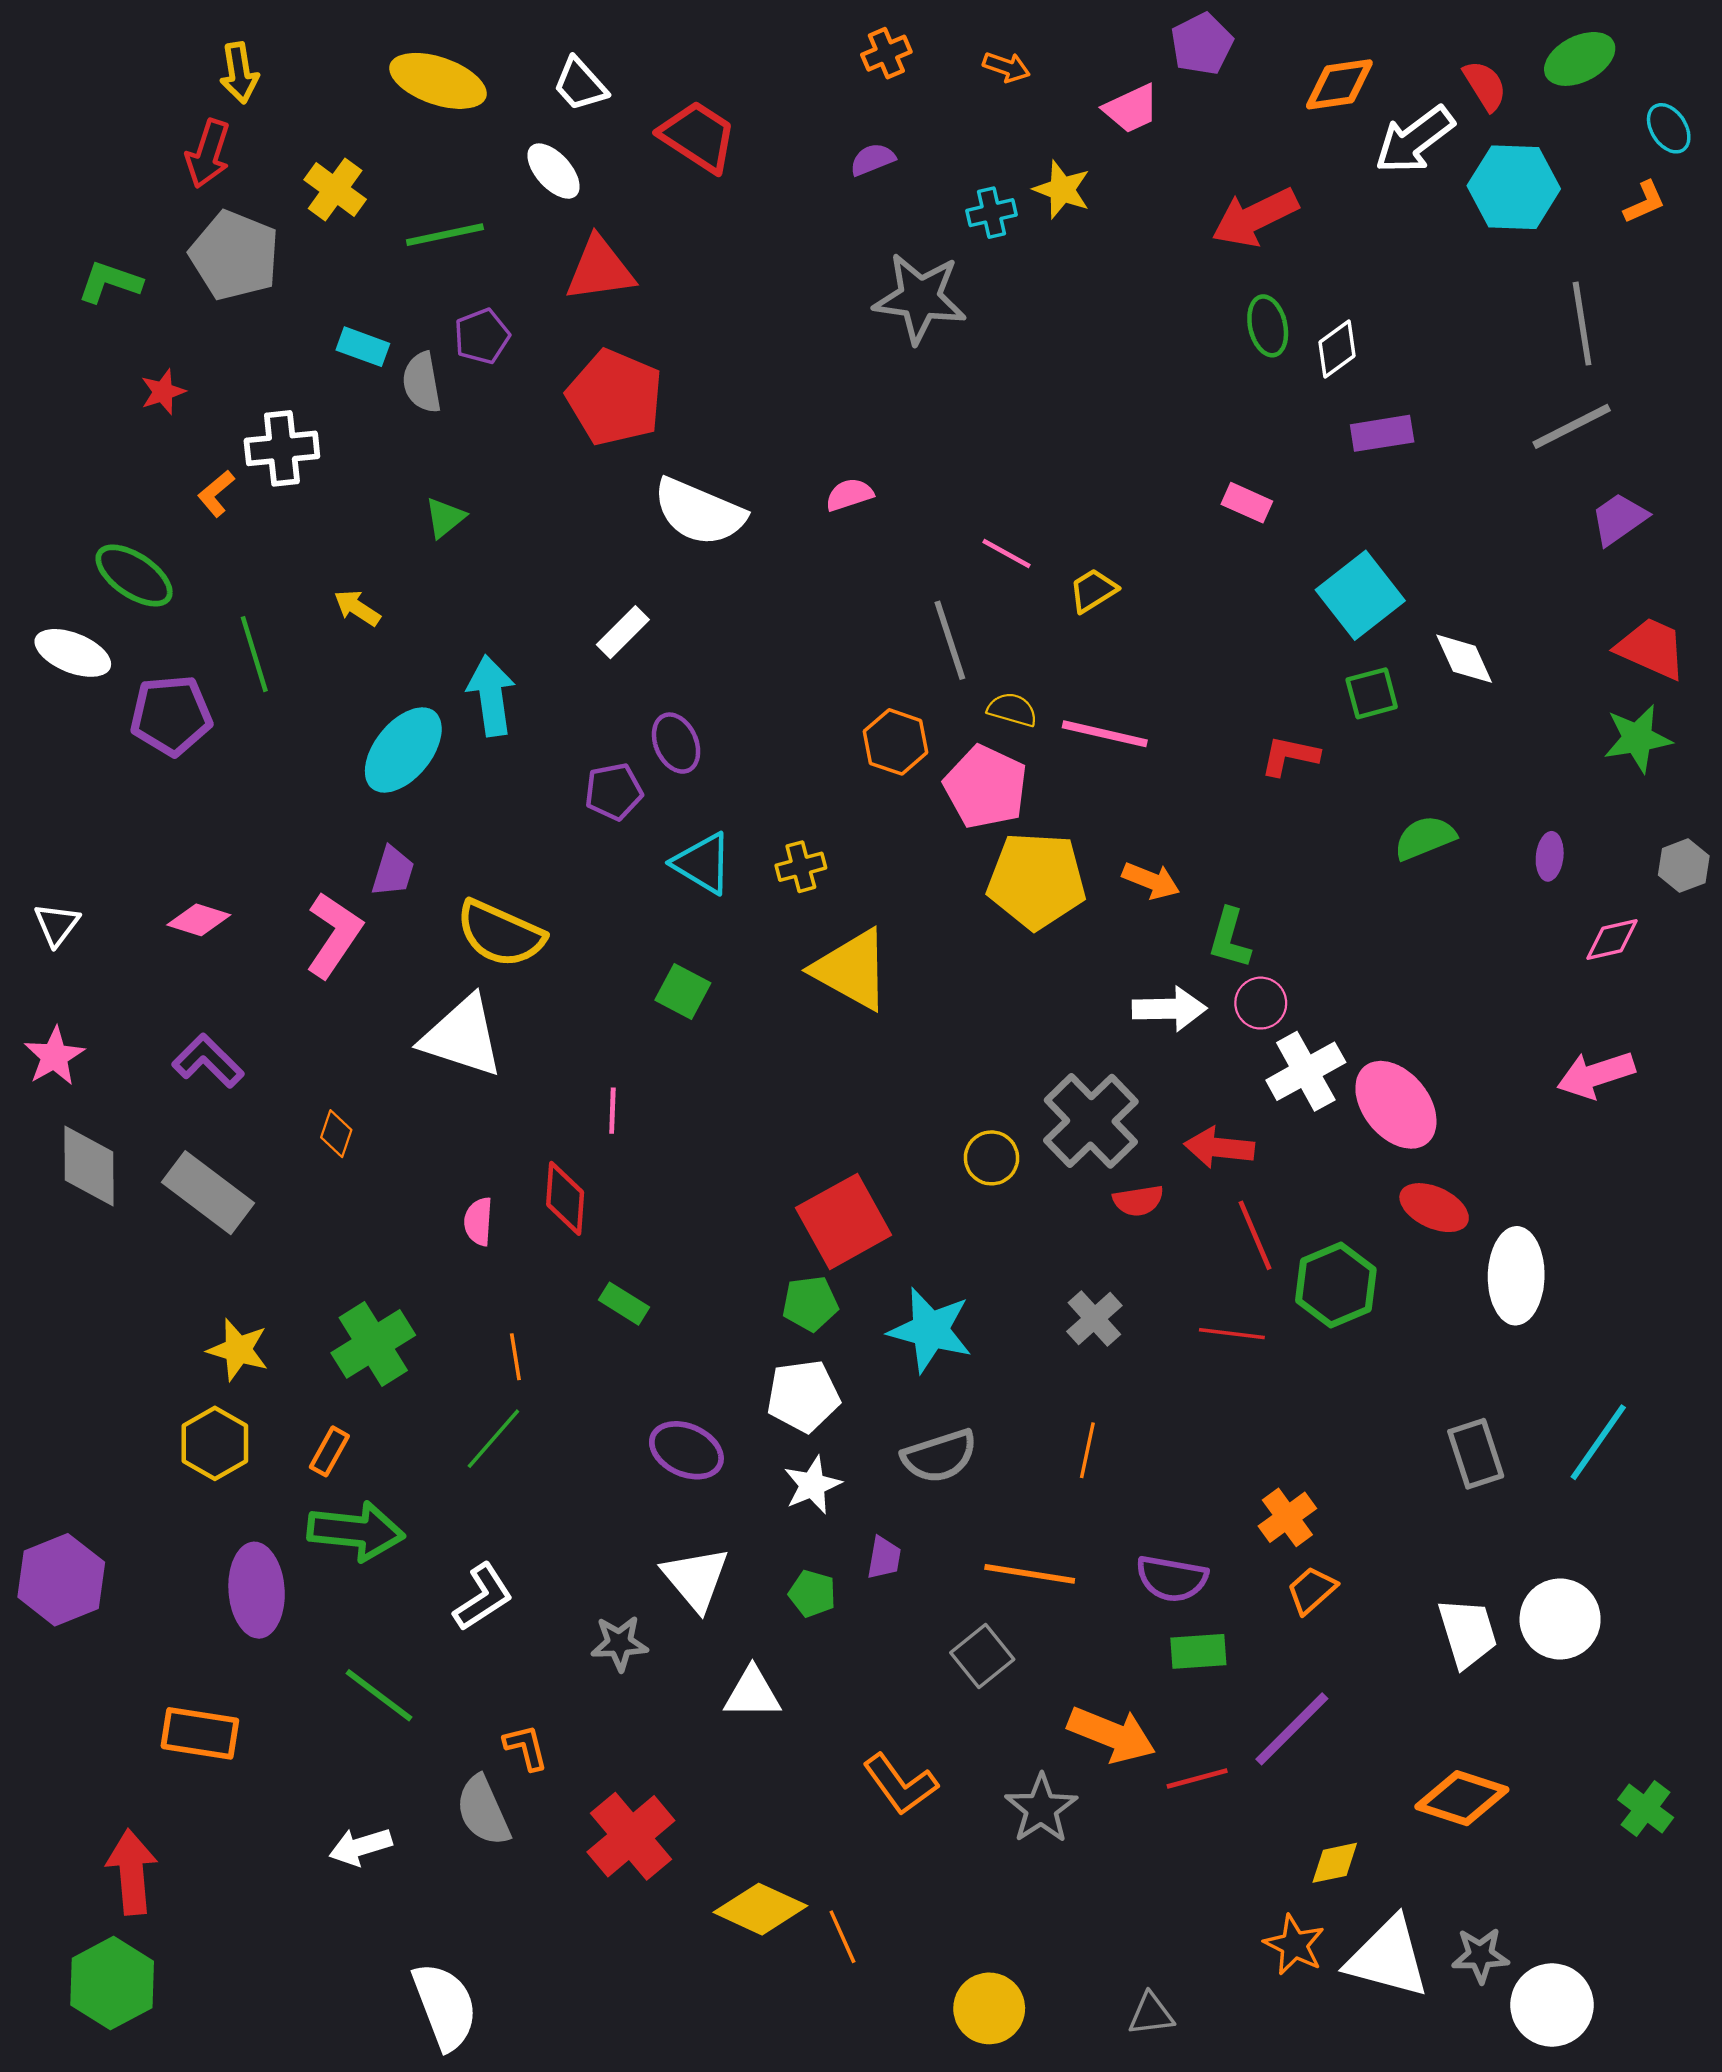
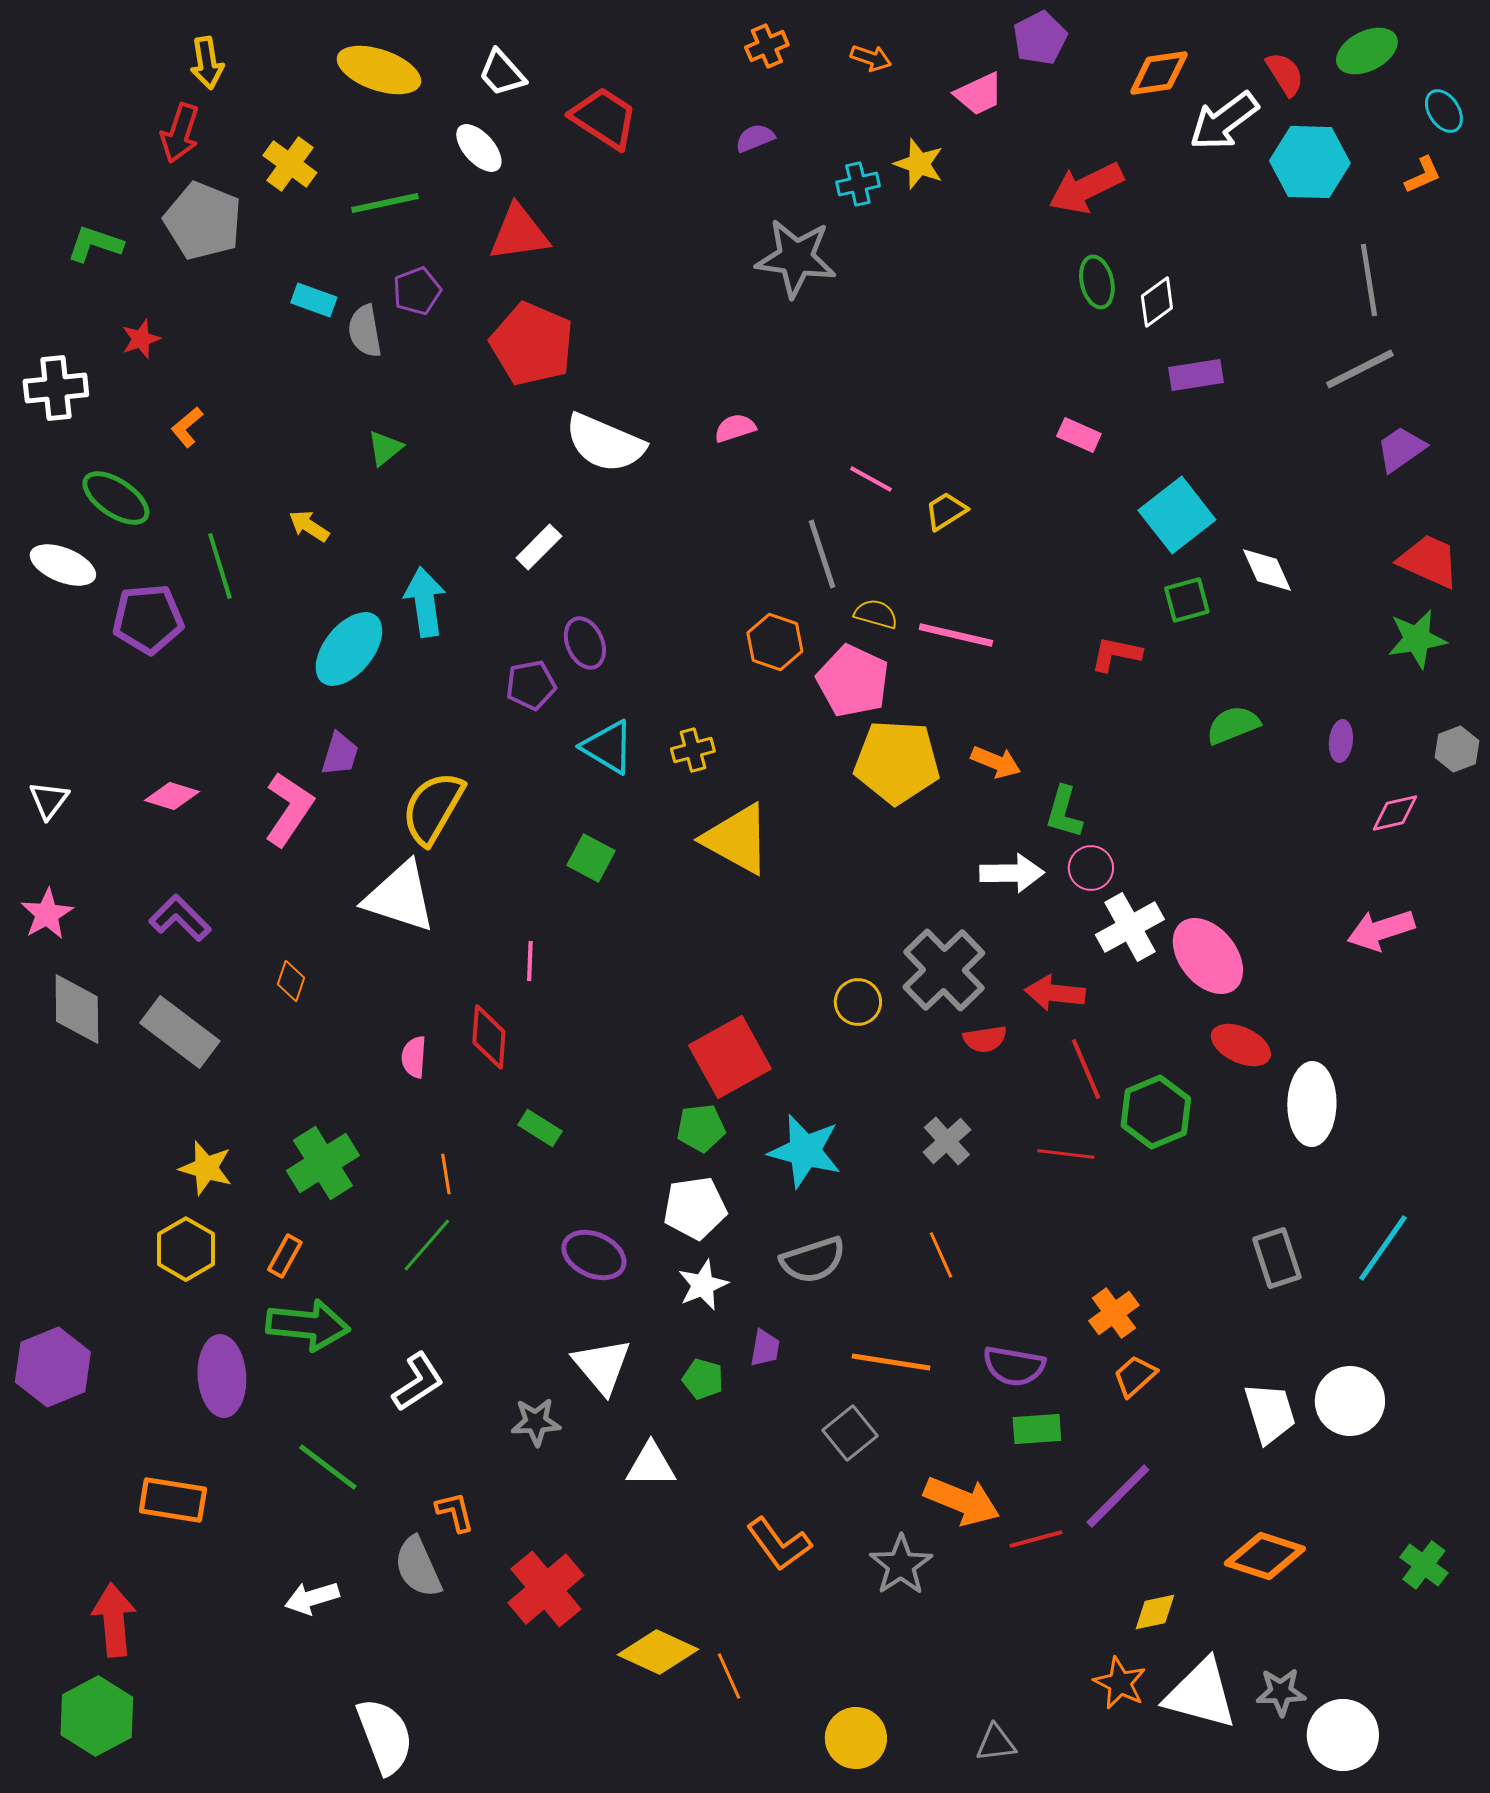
white cross: (282, 448) -> (56, 388), moved
yellow semicircle: (500, 934) -> (433, 808), turned 96
orange line: (1087, 1450) -> (941, 1255), turned -36

